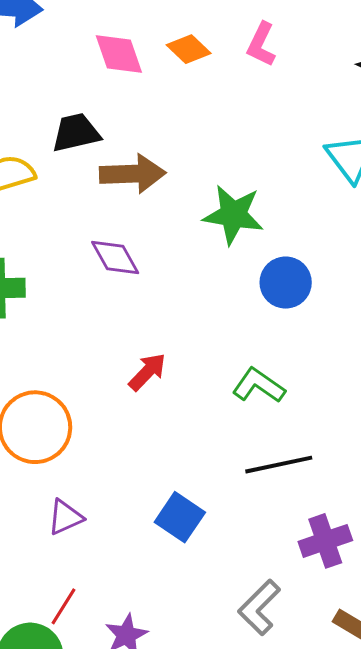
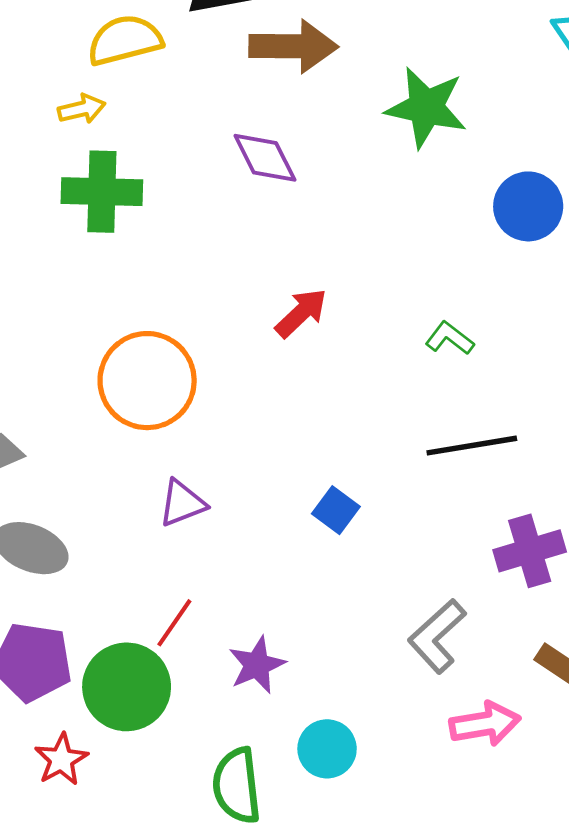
blue circle: (286, 283) -> (528, 206), moved
green L-shape: (259, 386) -> (450, 338), size x0.7
blue square: (180, 517) -> (336, 510), size x0.7

